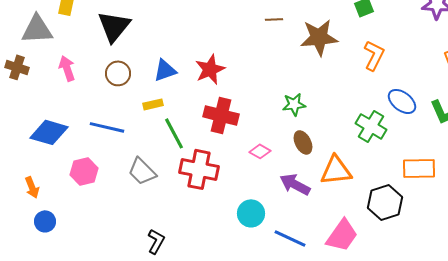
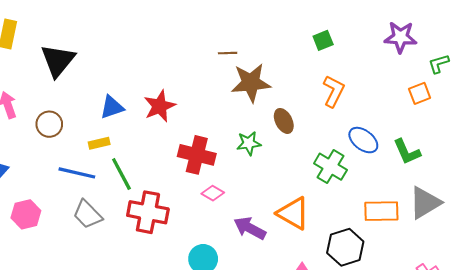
brown star: (319, 37) -> (251, 83), moved
brown circle: (118, 73) -> (49, 124), moved
red cross: (221, 115) -> (197, 155), moved
blue line: (107, 127) -> (77, 173), moved
brown ellipse: (303, 142) -> (284, 121), moved
orange triangle: (336, 170) -> (293, 213), turned 36

